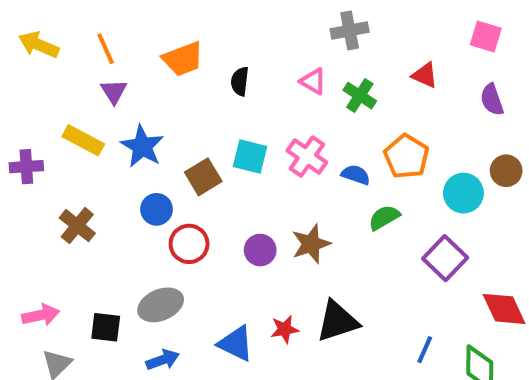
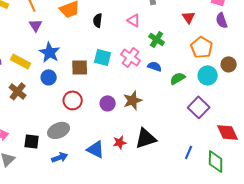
red triangle: (425, 75) -> (189, 17), turned 32
green cross: (360, 96) -> (157, 39), moved
purple semicircle: (492, 100) -> (222, 20), moved
yellow rectangle: (83, 140) -> (21, 61), moved
orange pentagon: (407, 157) -> (202, 47), moved
brown square: (203, 177) -> (80, 67), turned 30
blue circle: (157, 209) -> (49, 77), moved
green semicircle: (384, 217) -> (178, 78), moved

